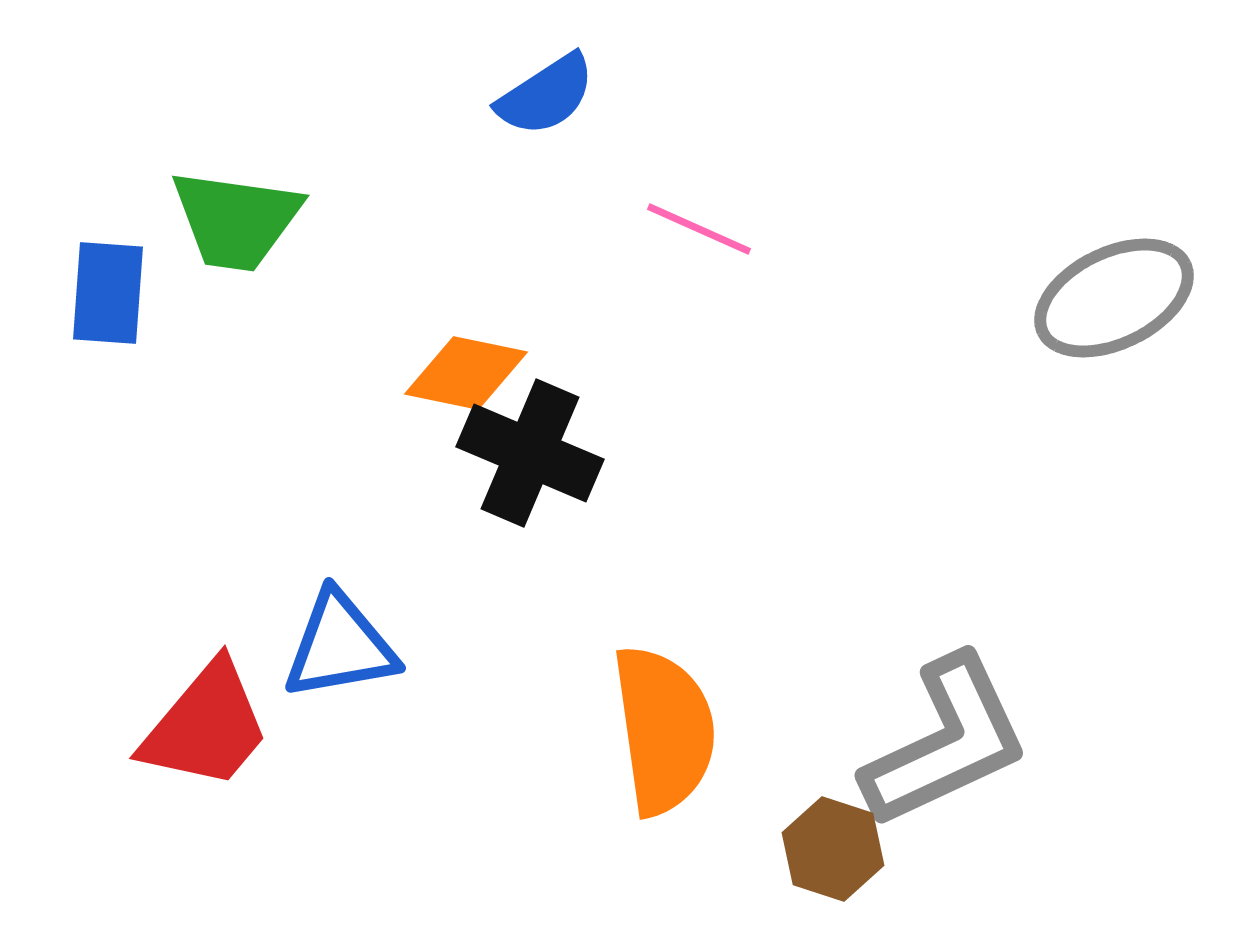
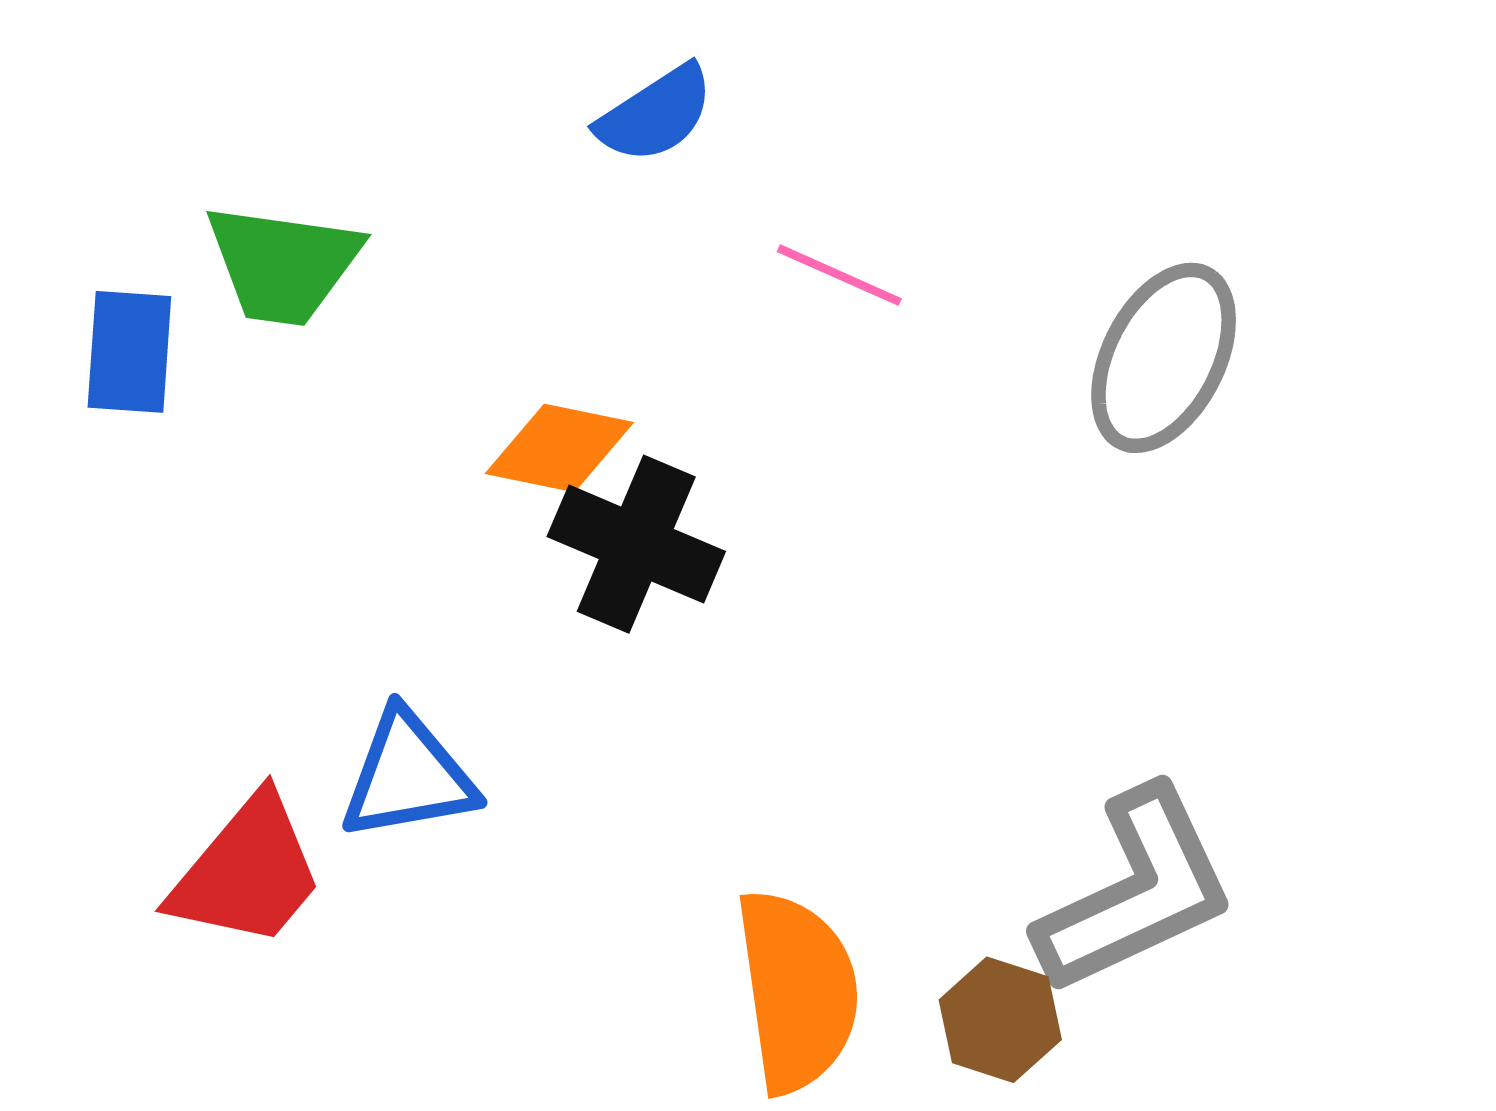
gray ellipse: (1114, 298) -> (1164, 358), moved, turned -37
orange semicircle: (664, 730) -> (797, 991), moved

